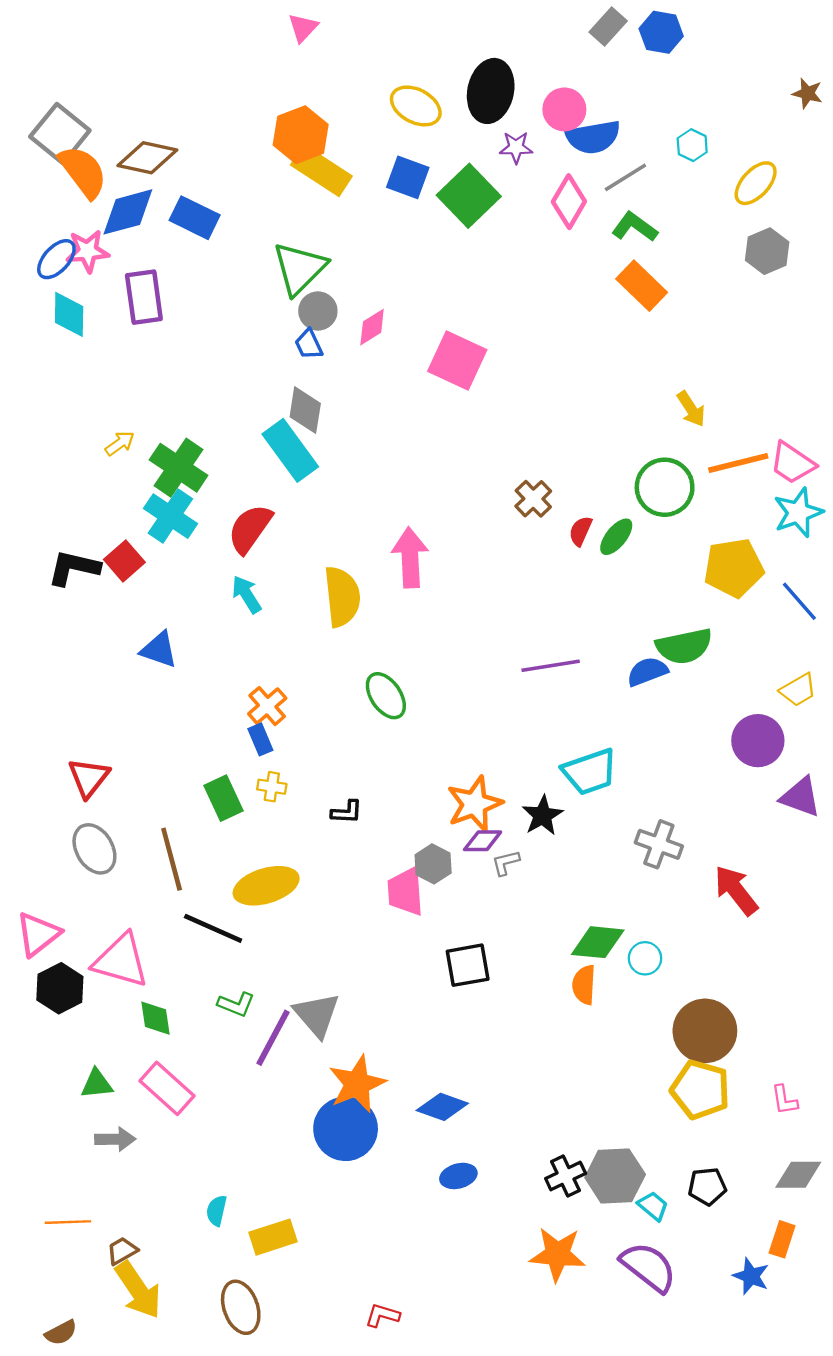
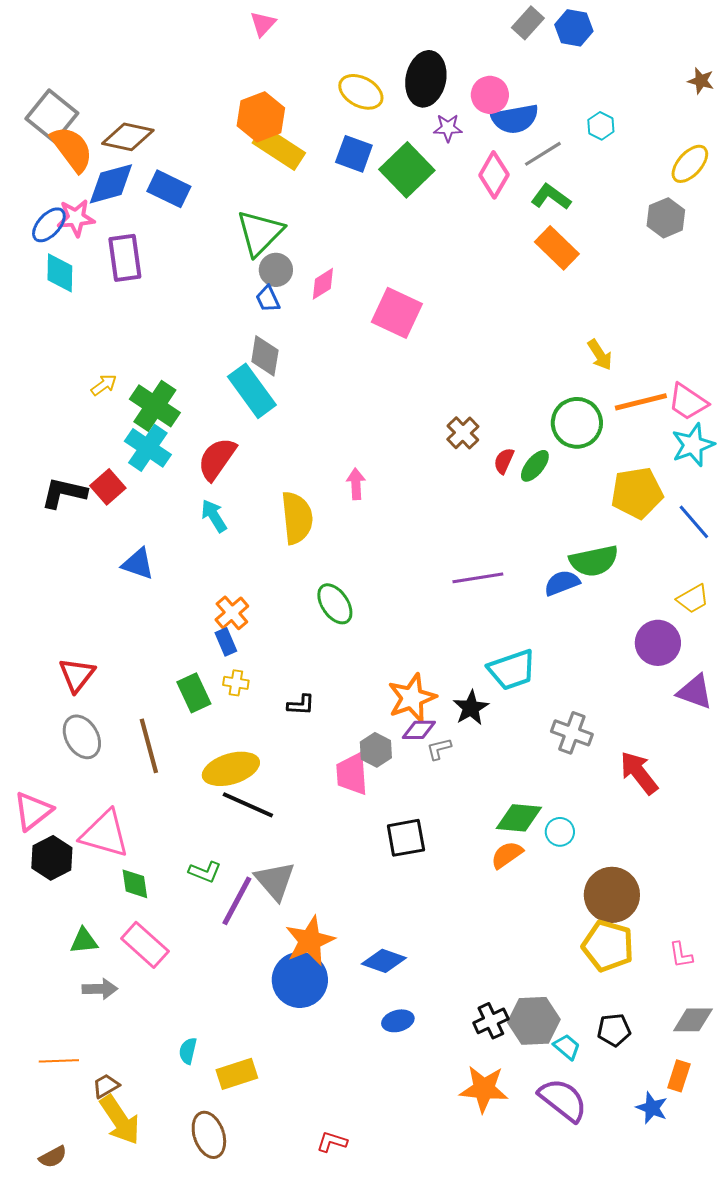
yellow ellipse: (756, 183) -> (690, 164), moved
pink arrow: (410, 557) -> (356, 484), size x0.6
black line: (213, 928) -> (248, 805), moved
orange semicircle: (584, 985) -> (507, 855), turned 52

